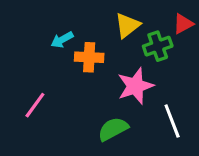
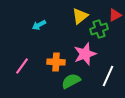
orange cross: (89, 57) -> (56, 62), moved
white line: (172, 121) -> (108, 76), turned 45

